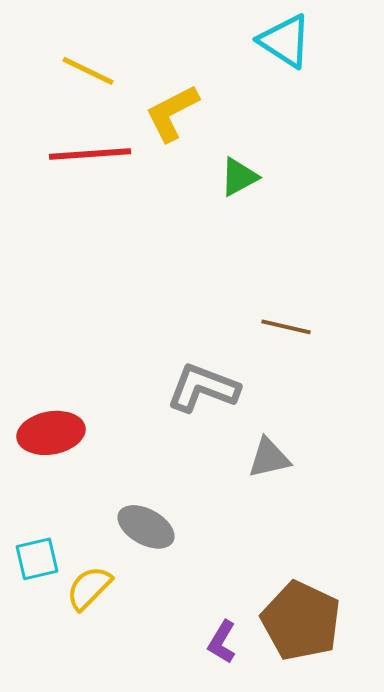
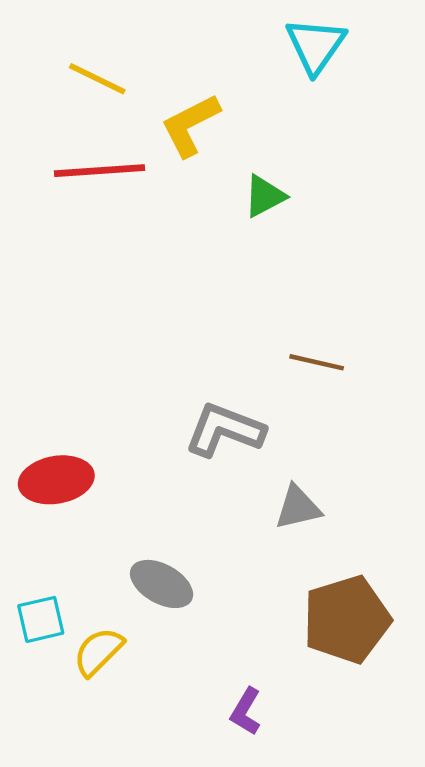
cyan triangle: (285, 41) -> (316, 45), turned 32
brown pentagon: (301, 621) -> (347, 619), moved, turned 30

